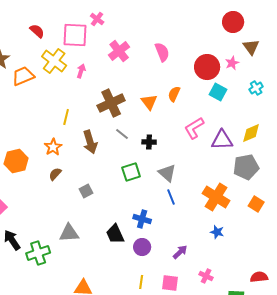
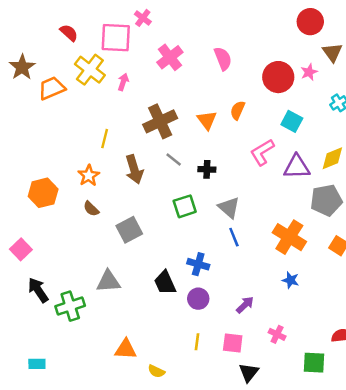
cyan square: (218, 92) -> (292, 121), moved
brown semicircle: (55, 174) -> (91, 209), turned -88
gray square: (86, 191) -> (129, 230), size x1.5

